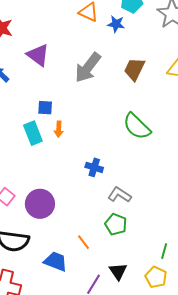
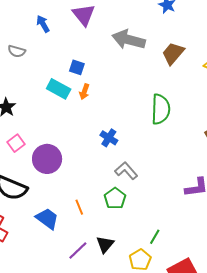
gray arrow: (88, 67) -> (129, 40), turned 52
green semicircle: (137, 126) -> (161, 109), turned -148
cyan rectangle: (33, 133) -> (59, 89), turned -55

